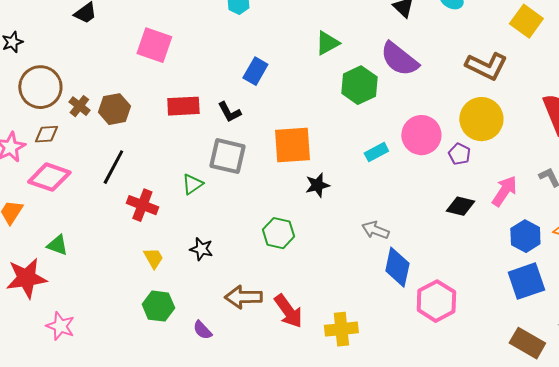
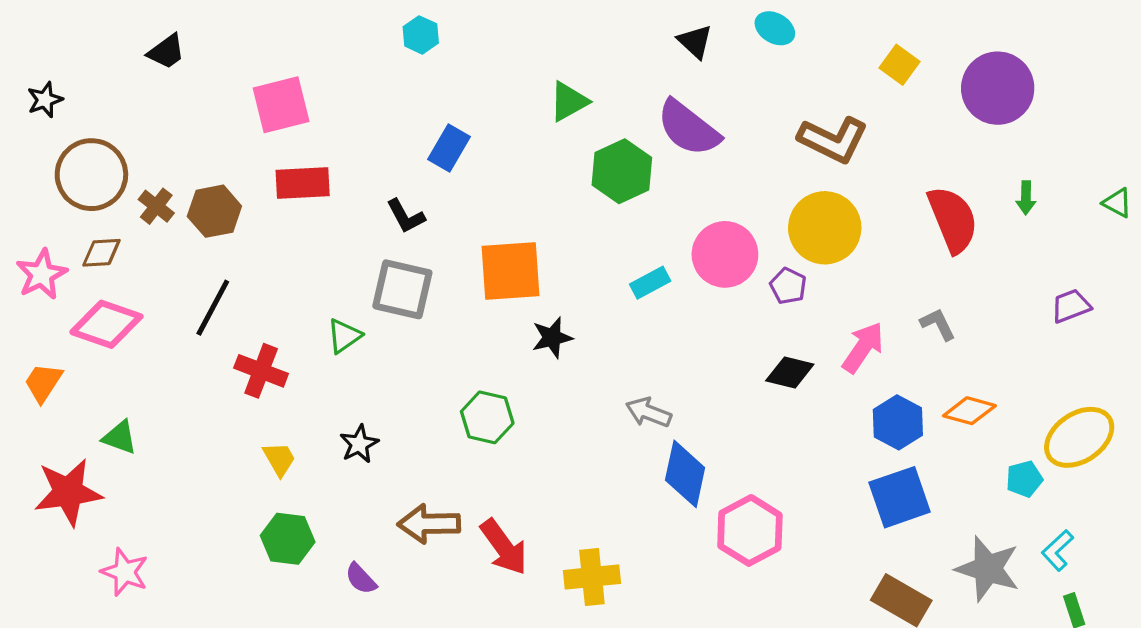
yellow square: (526, 21) -> (900, 65), size x0.7
pink square: (154, 45) -> (281, 105), turned -33
red rectangle: (183, 106) -> (303, 183), moved
black star: (201, 249) -> (359, 444), turned 30

